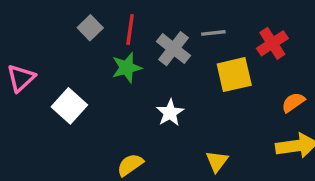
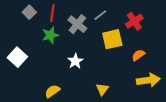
gray line: (213, 33) -> (100, 15), turned -32
orange semicircle: (293, 102) -> (138, 55), moved

